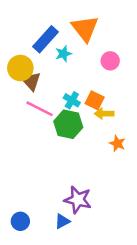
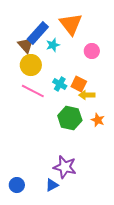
yellow circle: (20, 68) -> (31, 65), moved
brown triangle: (31, 81) -> (26, 45), moved
green hexagon: (68, 124) -> (70, 118), moved

